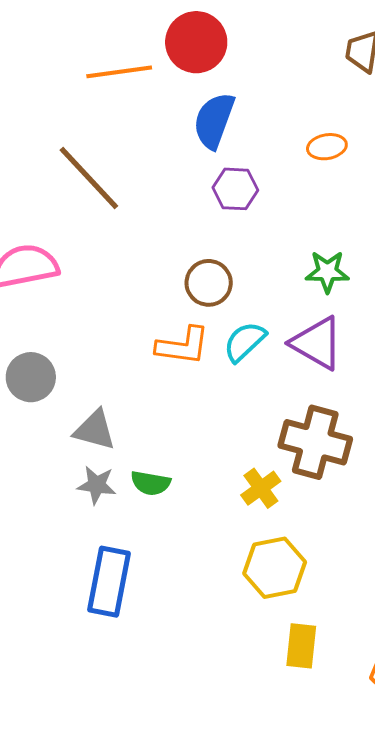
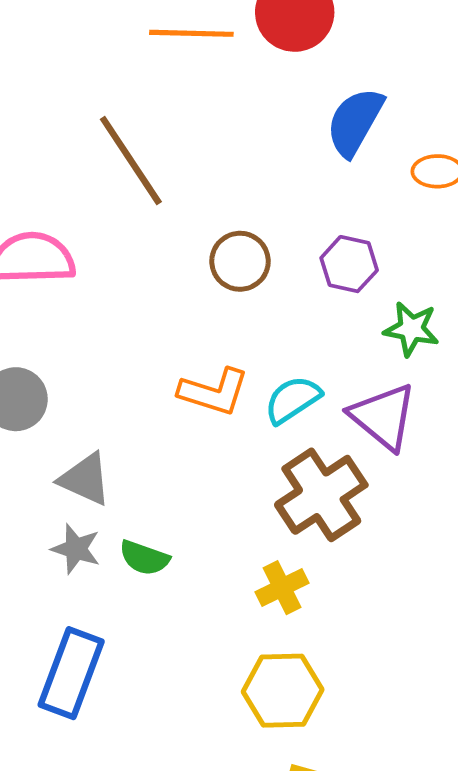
blue semicircle: (214, 121) -> (355, 122), moved
purple hexagon: (235, 189) -> (349, 264), moved
brown circle: (209, 283) -> (240, 261), moved
brown cross: (315, 442) -> (321, 495), moved, turned 32

